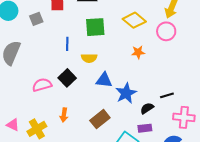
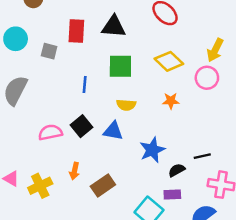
gray square: (36, 19) -> (49, 51), turned 32
yellow semicircle: (89, 58) -> (126, 105), moved
blue triangle: (104, 80) -> (113, 131), moved
brown rectangle: (100, 119) -> (103, 186), moved

